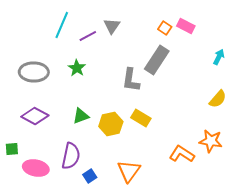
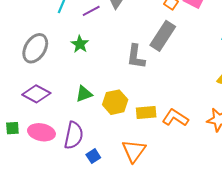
gray ellipse: (34, 72) -> (35, 48), turned -60
yellow rectangle: (141, 118) -> (146, 113), moved, turned -36
orange L-shape: (182, 154) -> (175, 118), moved
pink ellipse: (36, 168) -> (41, 132), moved

